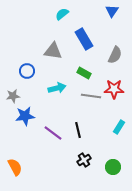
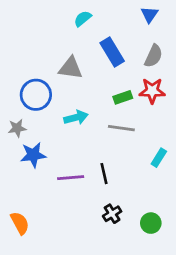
gray semicircle: (115, 55) -> (153, 56), moved
blue circle: (27, 71) -> (36, 95), size x1.5
green rectangle: (84, 73) -> (123, 97), moved, turned -48
red star: (114, 89) -> (152, 91), moved
cyan rectangle: (119, 127) -> (159, 158), moved
purple line: (53, 133) -> (71, 178), turned -42

